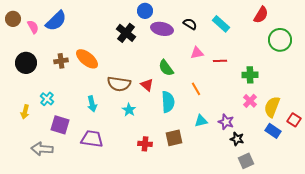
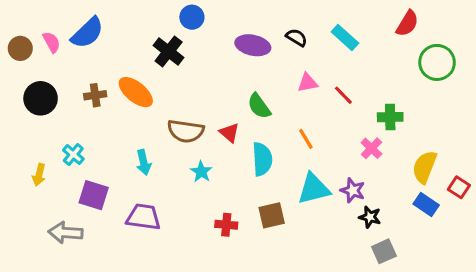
blue circle: (145, 11) -> (192, 17), moved
brown circle: (13, 19) -> (20, 48), moved
black cross: (126, 33) -> (169, 52), moved
red line: (220, 61) -> (343, 95), turned 48
pink cross: (250, 101) -> (371, 148), moved
cyan triangle: (201, 121) -> (314, 189), size x1.6

